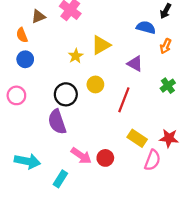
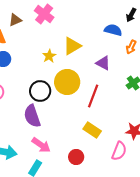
yellow circle: (95, 84) -> (67, 82), size x1.6
yellow rectangle: (137, 138) -> (92, 130), moved
pink arrow: (81, 156) -> (41, 145), moved
red circle: (105, 158) -> (76, 157), moved

